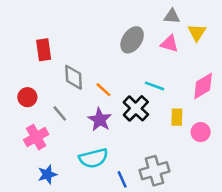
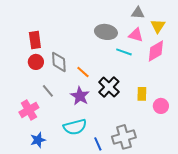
gray ellipse: (132, 40) -> (106, 32), turned 65
cyan line: (154, 86) -> (124, 52), moved
pink diamond: (203, 86) -> (156, 51), moved
red circle: (27, 97) -> (36, 62), moved

